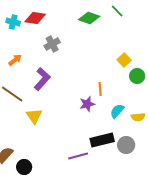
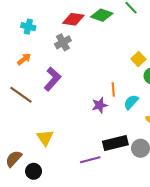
red diamond: (35, 18) -> (73, 19), moved
cyan cross: (13, 22) -> (28, 27), moved
cyan semicircle: (117, 111) -> (131, 102), moved
yellow triangle: (34, 116) -> (45, 138), moved

